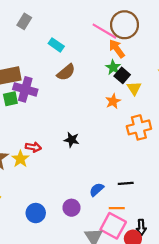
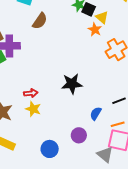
orange star: (113, 101) -> (95, 30), moved
black star: (72, 140) -> (72, 84), moved, size x1.5
yellow star: (20, 159) -> (33, 109), moved

